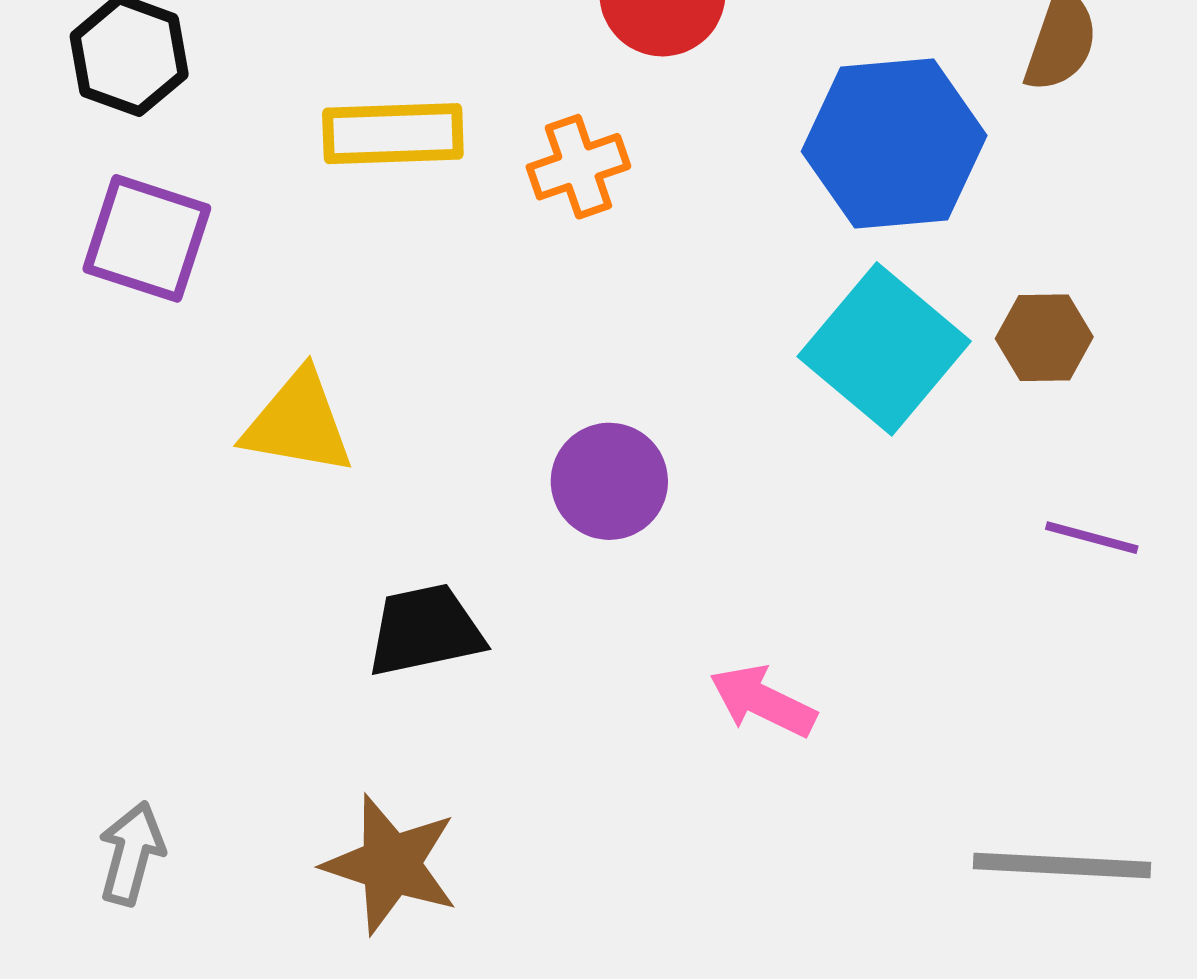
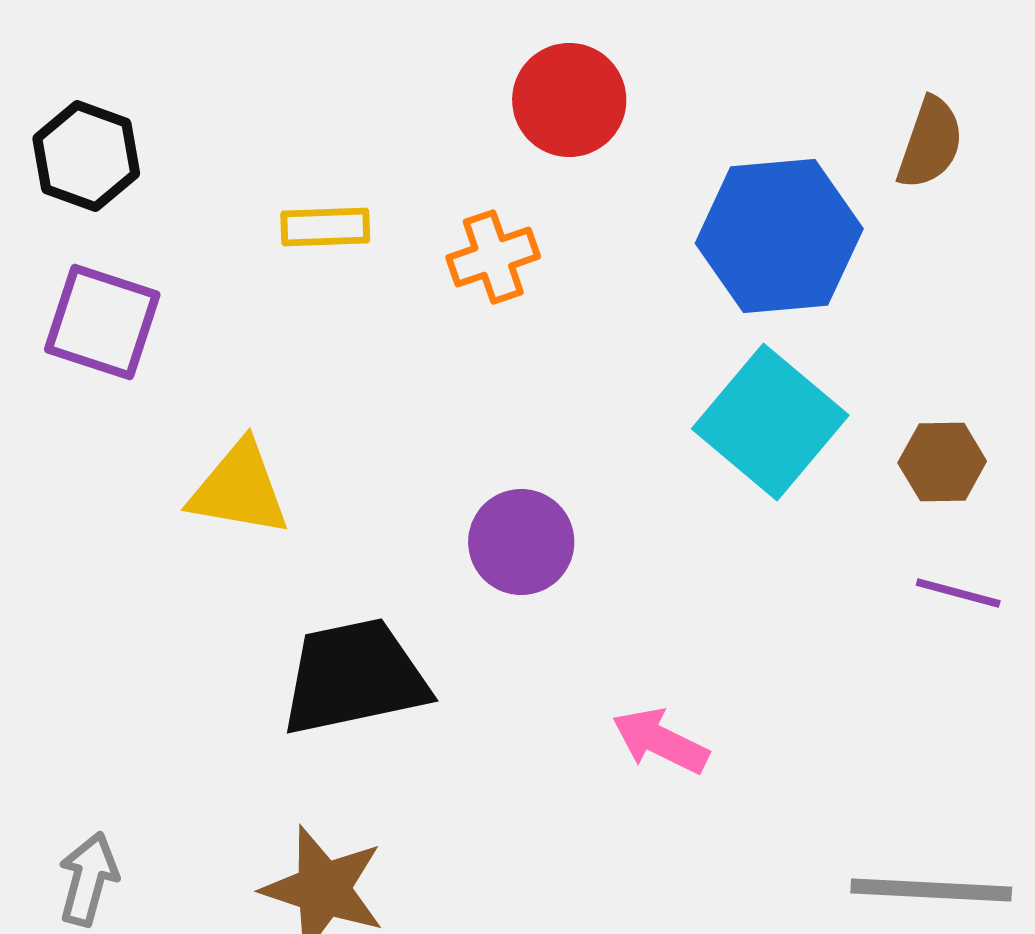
yellow rectangle: (393, 134) -> (325, 227), size x0.7
brown hexagon: (1044, 338) -> (942, 462), moved
black trapezoid: (425, 630) -> (354, 677), size x1.4

